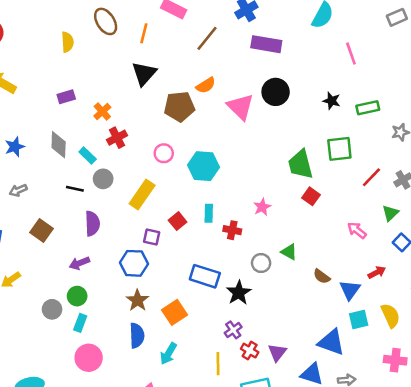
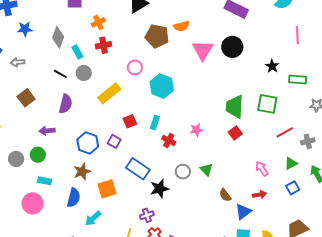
purple square: (152, 237) -> (114, 141), moved
red arrow: (377, 272) -> (260, 195), moved
cyan rectangle: (80, 323) -> (45, 181), moved, turned 64

